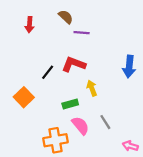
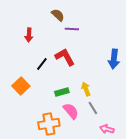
red arrow: (29, 25) -> (29, 35), moved
red L-shape: (74, 64) -> (65, 57), turned 40
yellow arrow: (92, 88) -> (86, 89), moved
pink arrow: (130, 146) -> (107, 129), moved

